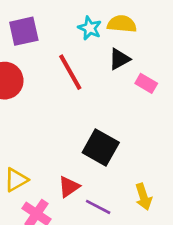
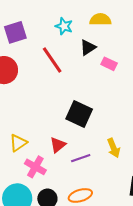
yellow semicircle: (122, 24) -> (100, 20), moved
purple line: (98, 207) -> (81, 158), turned -42

